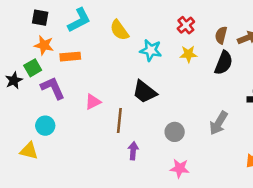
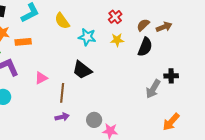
brown semicircle: (221, 35) -> (143, 25), turned 32
gray arrow: (219, 123) -> (153, 89), moved
gray circle: (175, 132) -> (94, 120), moved
purple arrow: (133, 151) -> (62, 117), moved, turned 72

